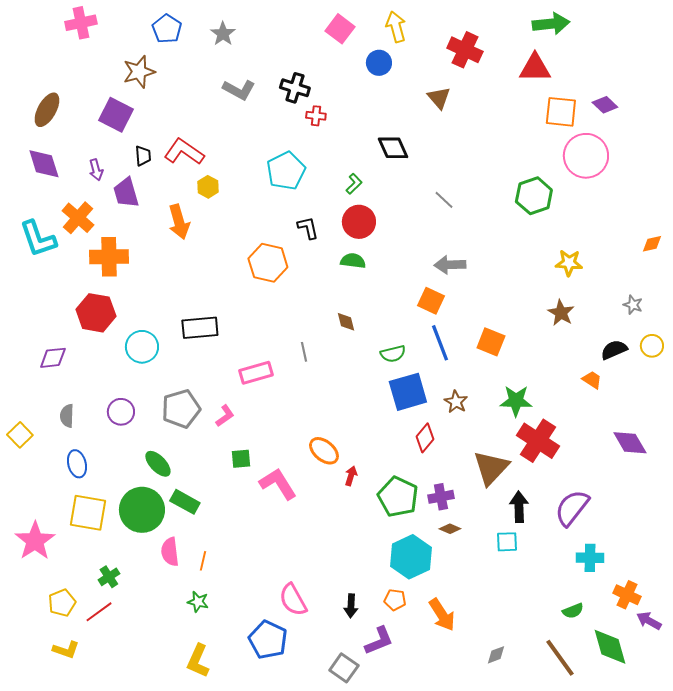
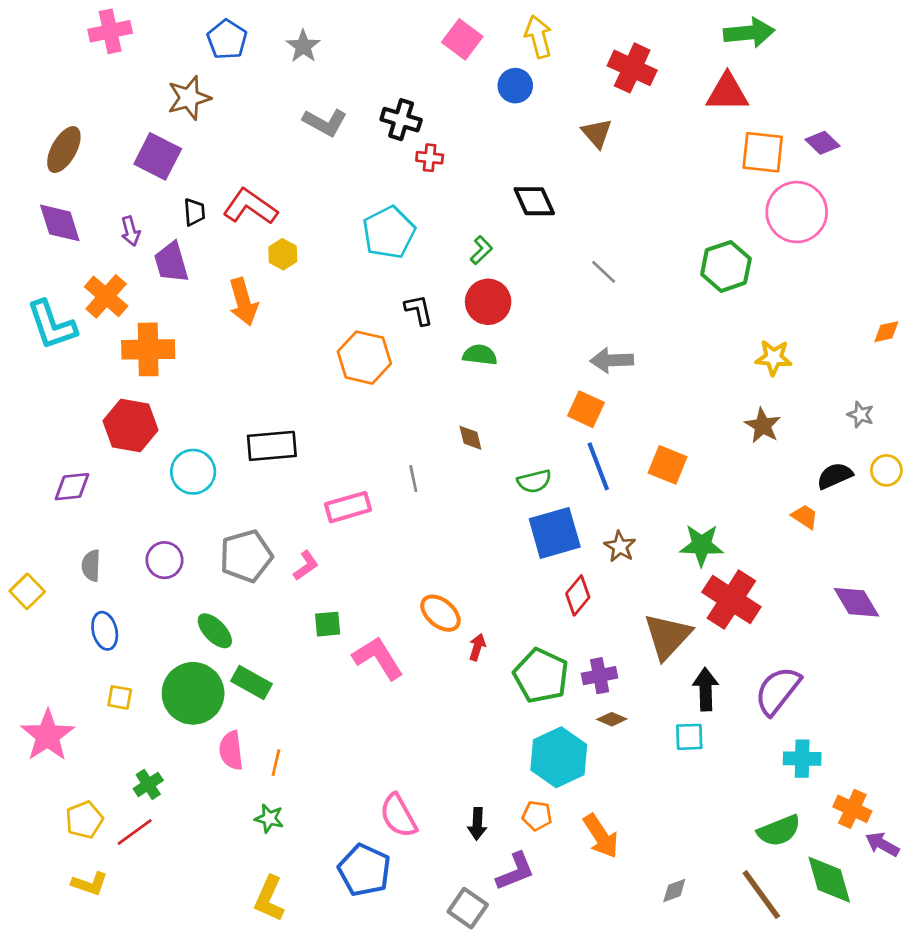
yellow square: (88, 513) -> (120, 697), size x0.5
green semicircle: (573, 611) -> (779, 831), size x1.5

